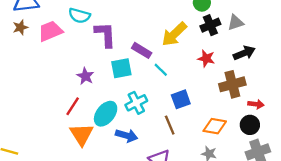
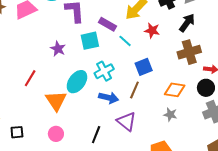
black arrow: (244, 53) -> (187, 23), moved, turned -30
red star: (206, 58) -> (152, 30), moved
red line: (73, 106) -> (30, 78), moved
brown line: (170, 125) -> (134, 90), turned 48
blue arrow: (127, 136) -> (109, 98), moved

